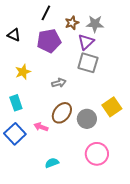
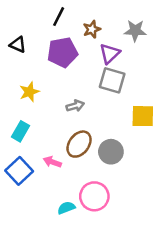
gray star: (95, 24) -> (135, 31), moved
cyan rectangle: (16, 103) -> (20, 131), turned 49
yellow square: (112, 107) -> (143, 116), moved, turned 36
pink circle: (97, 154) -> (94, 196), moved

